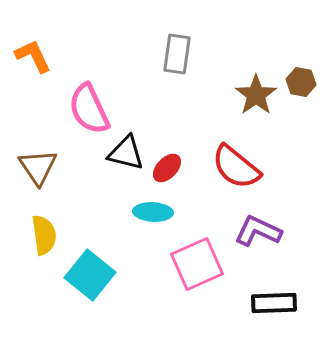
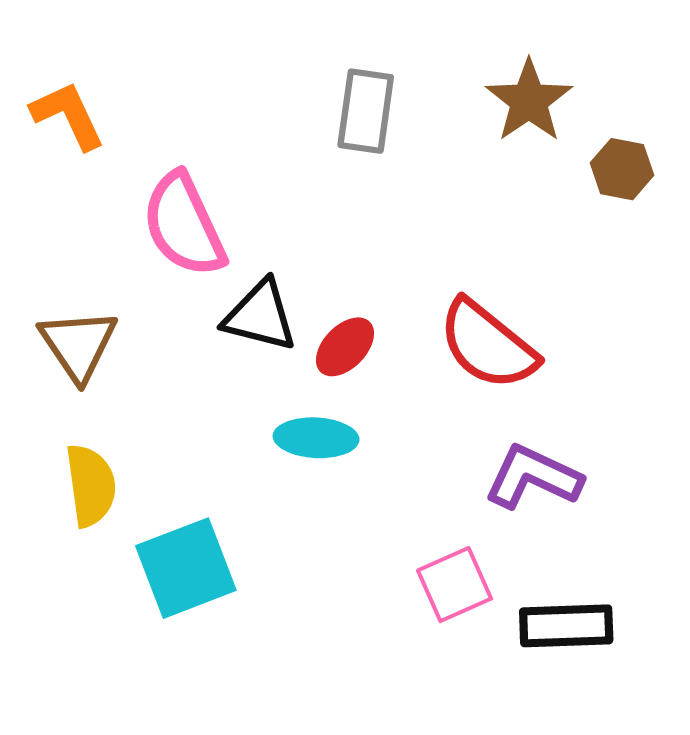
brown star: (256, 95) -> (529, 101), moved
pink square: (197, 264) -> (455, 585), moved, size x0.7
cyan square: (90, 275) -> (186, 568), turned 30

